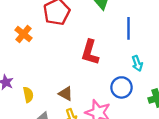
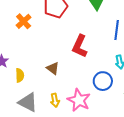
brown triangle: (66, 94) -> (53, 68), moved

